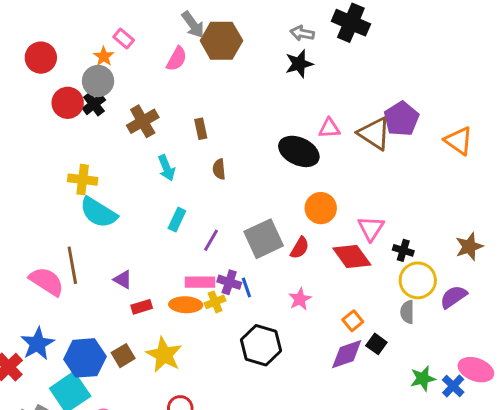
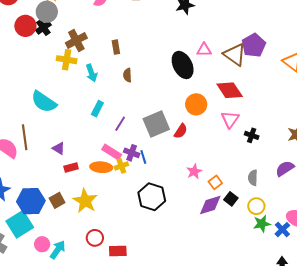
black ellipse: (299, 151) -> (183, 65), turned 36
yellow cross: (83, 180) -> (67, 60), moved
red diamond: (352, 256) -> (230, 90), moved
yellow circle: (418, 280) -> (256, 206), moved, size x0.7
pink rectangle: (200, 282) -> (112, 152), turned 30
pink star: (300, 299) -> (194, 171), moved

